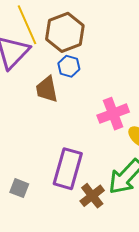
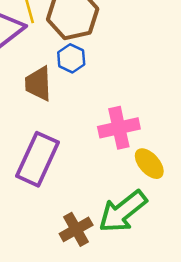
purple rectangle: (68, 169) -> (37, 159), moved

